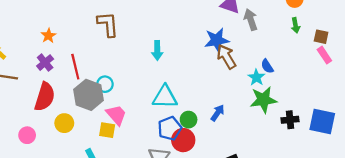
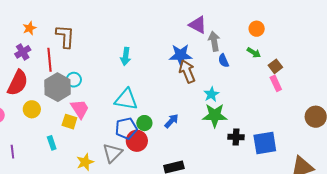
brown L-shape: (108, 24) -> (65, 36), moved
green arrow: (295, 25) -> (254, 53), turned -56
brown square: (321, 37) -> (275, 66), turned 32
blue semicircle: (267, 66) -> (224, 61), moved
blue square: (322, 122) -> (265, 143), turned -30

